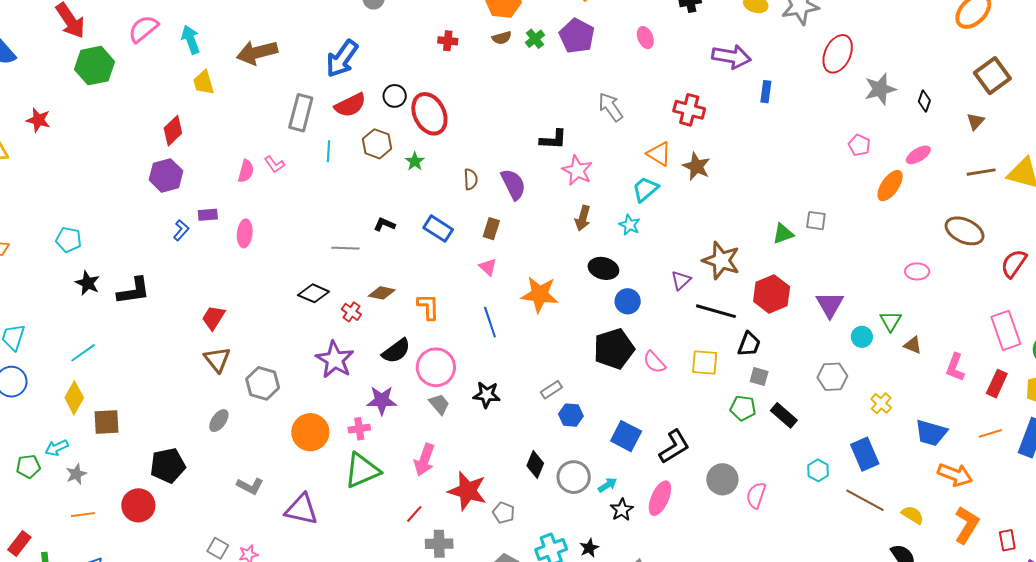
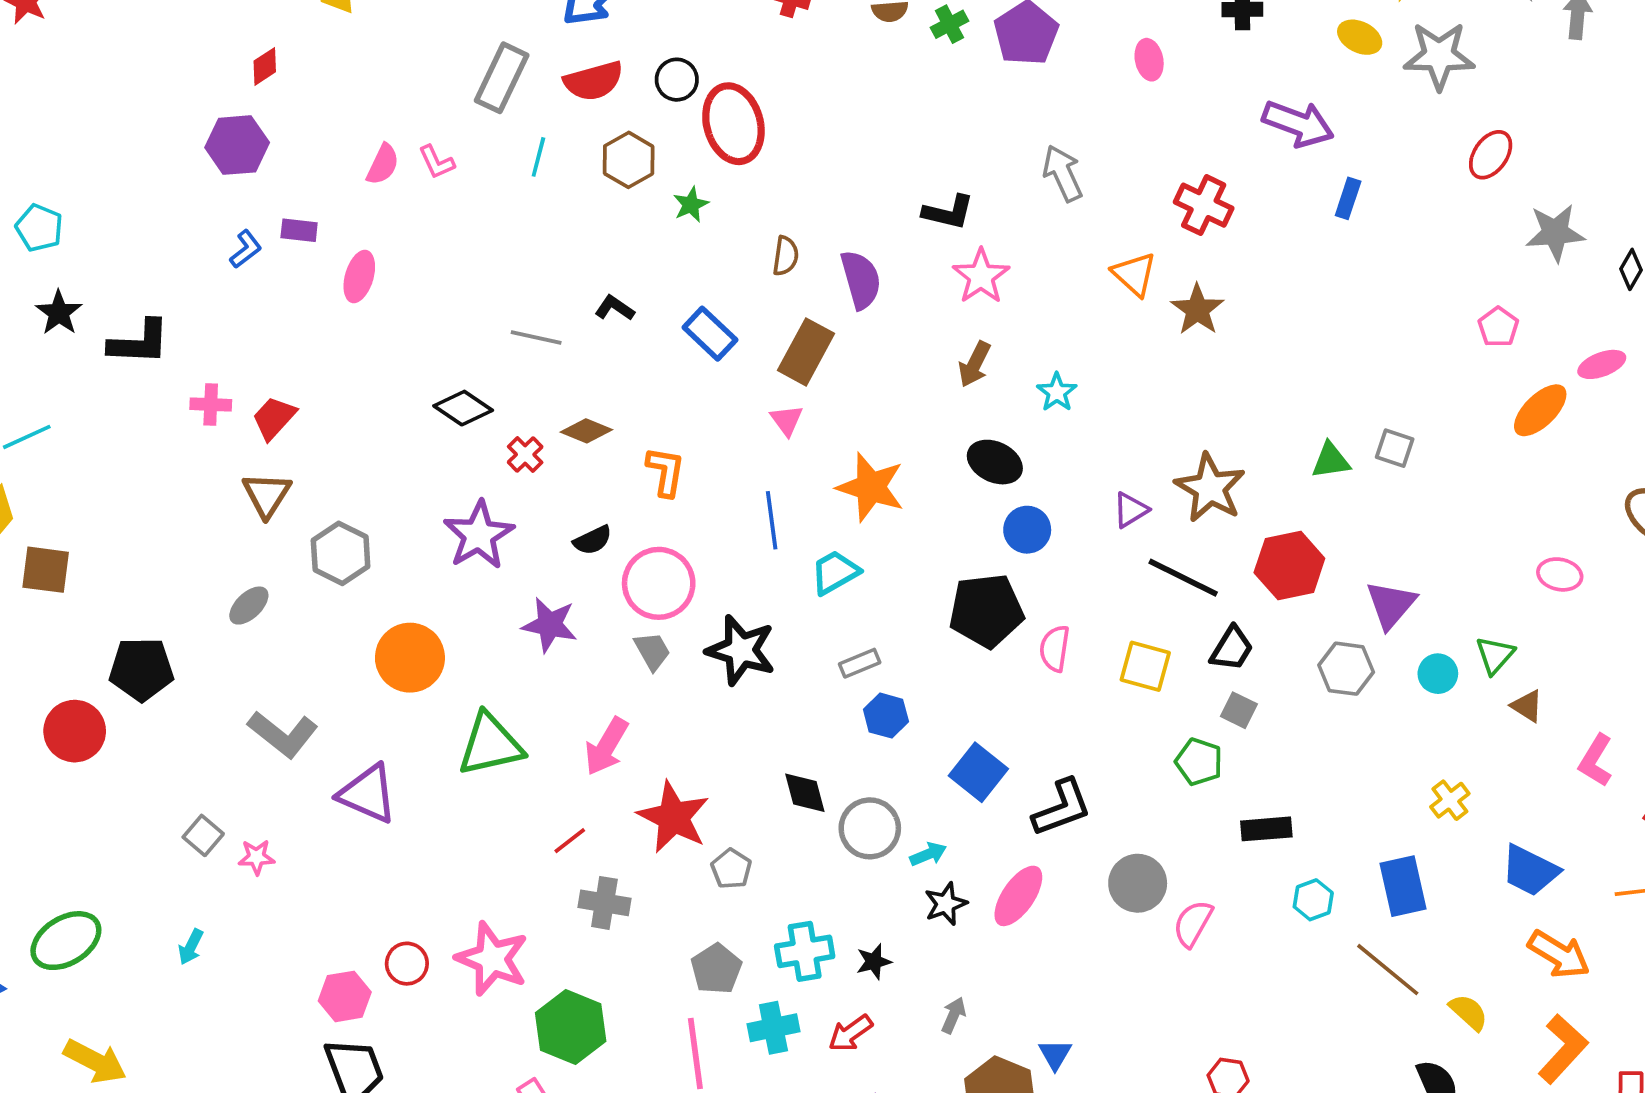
red ellipse: (838, 54) -> (1491, 155), size x0.7
red diamond: (173, 131) -> (265, 66), size x0.7
cyan trapezoid: (645, 189) -> (835, 572), moved
brown rectangle: (491, 229) -> (806, 352), size x1.6
black semicircle: (396, 351) -> (593, 540), size x0.7
pink semicircle: (654, 362) -> (1055, 648), turned 40
gray hexagon: (832, 377) -> (1346, 669), moved
black star: (487, 395) -> (741, 650), size x1.4
black rectangle: (784, 415) -> (1266, 829), moved, turned -56
pink cross: (359, 429) -> (211, 405), moved
black diamond: (535, 465) -> (805, 793), turned -48
gray L-shape: (250, 486) -> (283, 734), size x1.4

